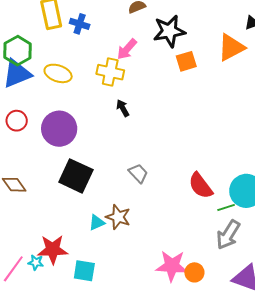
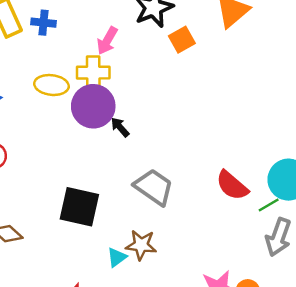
yellow ellipse: (58, 73) -> (51, 85), moved
black arrow: (123, 108) -> (120, 127), moved
purple circle: (59, 129) -> (93, 106), moved
gray trapezoid: (138, 173) -> (154, 187), size x1.6

